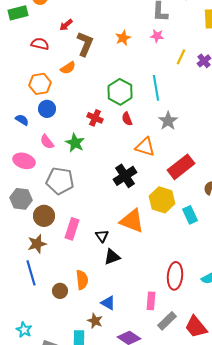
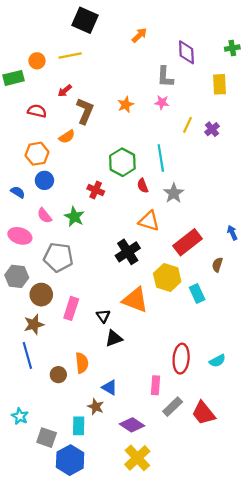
red semicircle: (127, 119) -> (143, 186), moved

